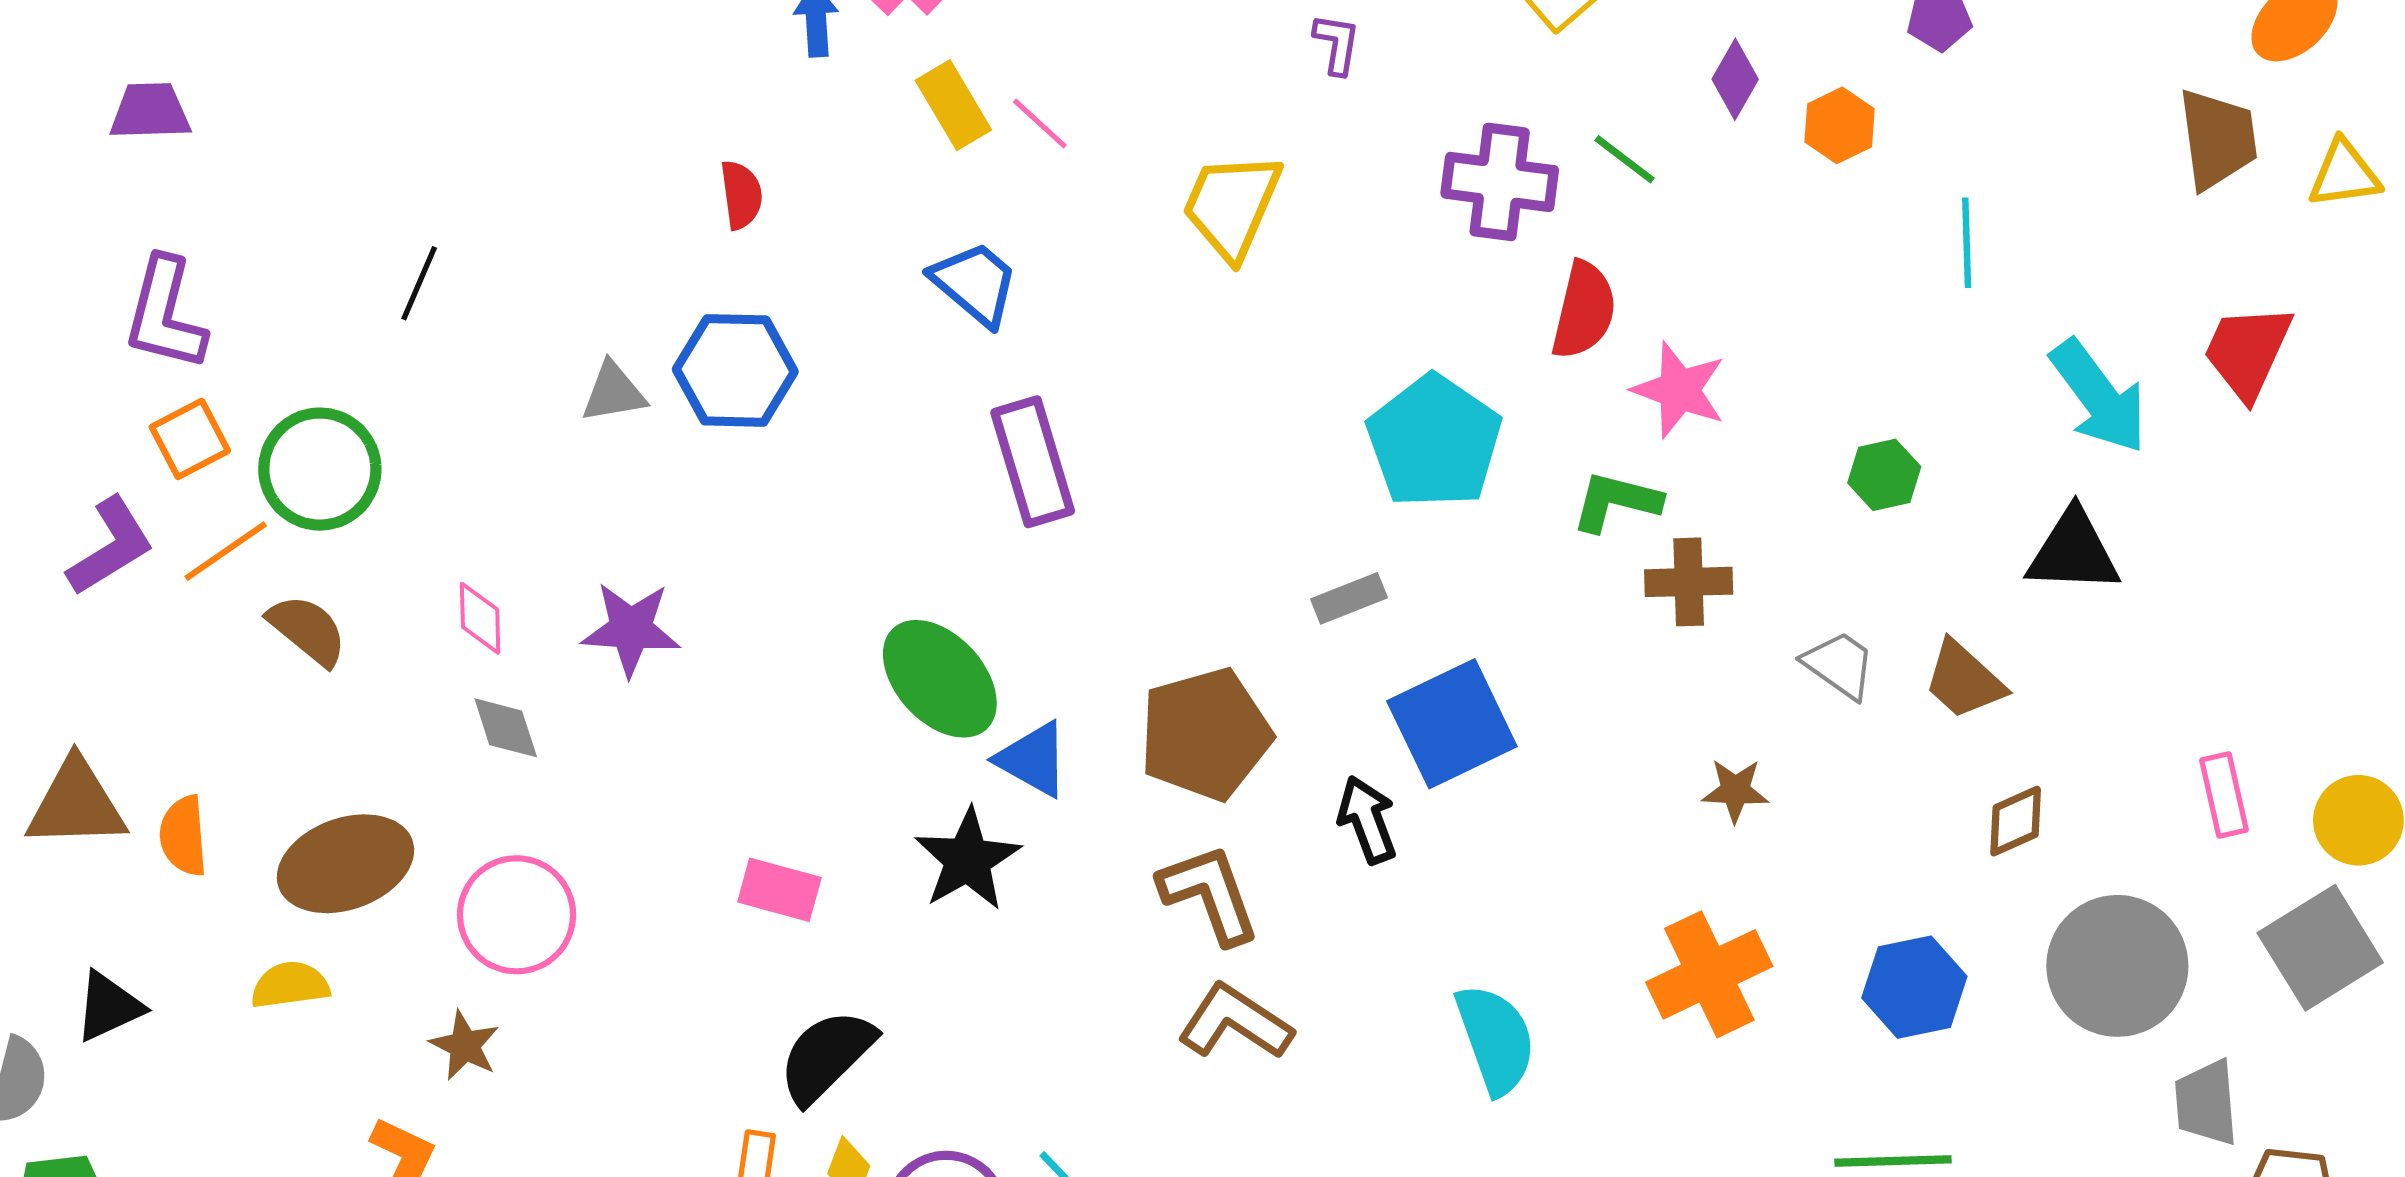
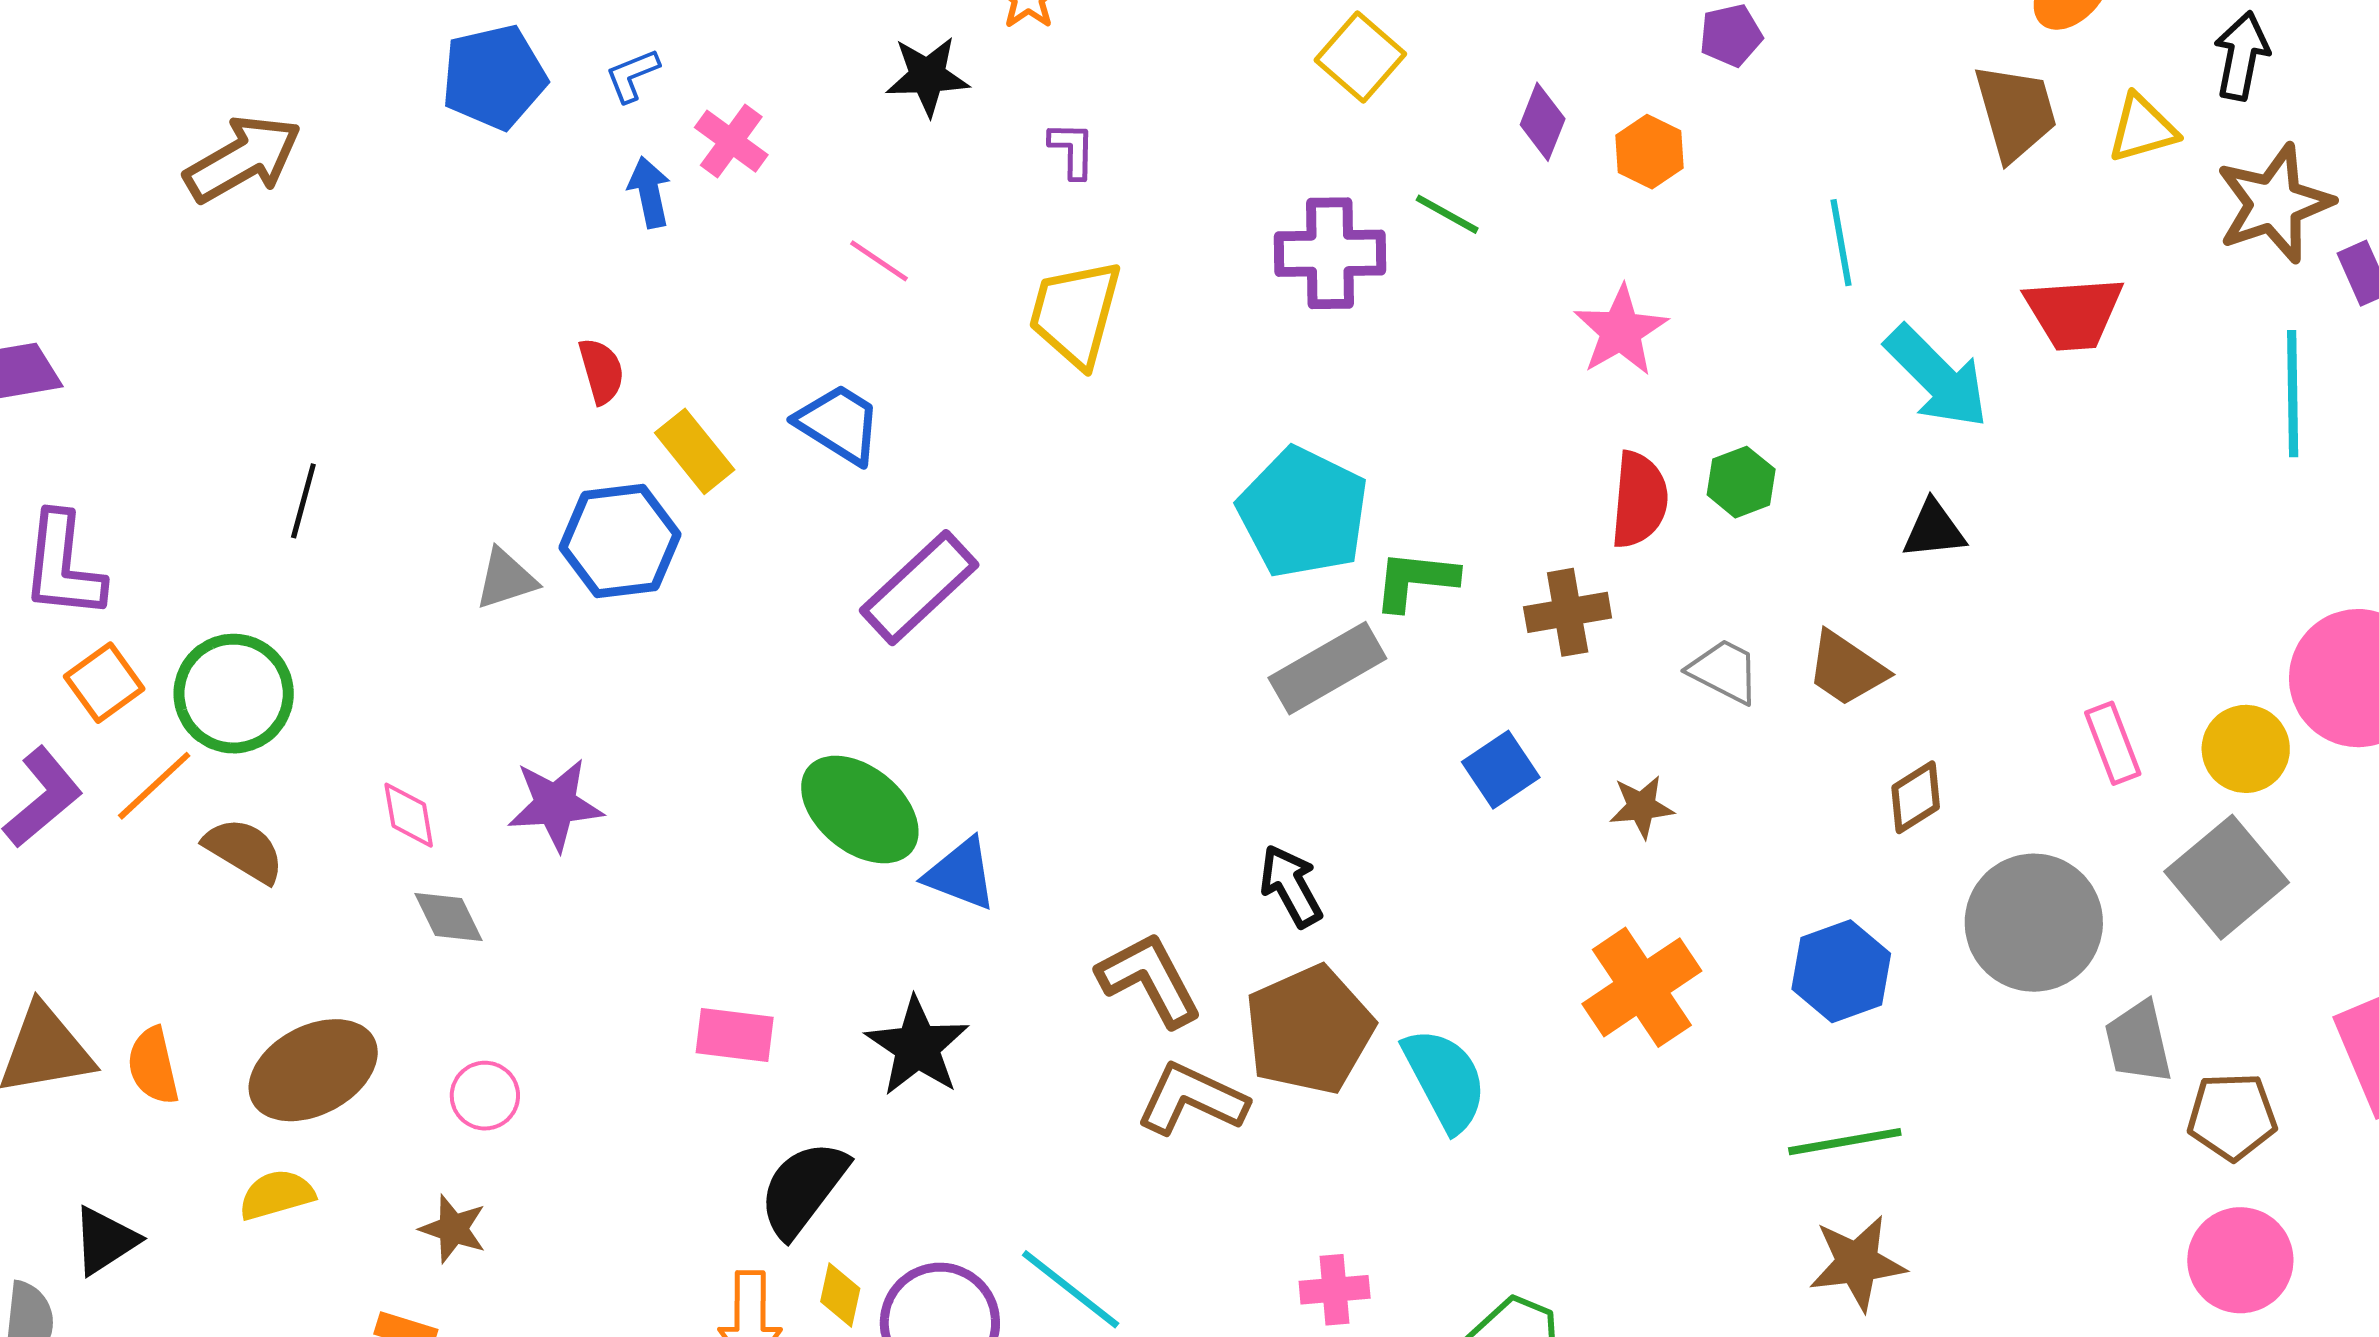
purple L-shape: (1337, 44) -> (1072, 150), moved
yellow rectangle: (953, 105) -> (695, 451), moved
cyan line: (1967, 243) -> (1841, 243), moved
red semicircle: (1584, 310) -> (1639, 500), moved
red trapezoid: (2248, 352) -> (2074, 313), turned -110
pink star: (1679, 390) -> (1621, 331), moved, turned 30
purple rectangle: (1033, 462) -> (919, 588), turned 72
green L-shape: (1616, 502) -> (1415, 580), moved
black triangle: (2073, 552) -> (1934, 530), size x0.7
gray rectangle: (1349, 598) -> (1327, 668), moved, size x1.6
blue square: (1452, 724) -> (1501, 770), moved, size x0.6
brown pentagon: (1205, 734) -> (1309, 1030), moved
black star: (967, 859) -> (917, 1046), moved
pink circle: (517, 915) -> (485, 1096), size x0.6

